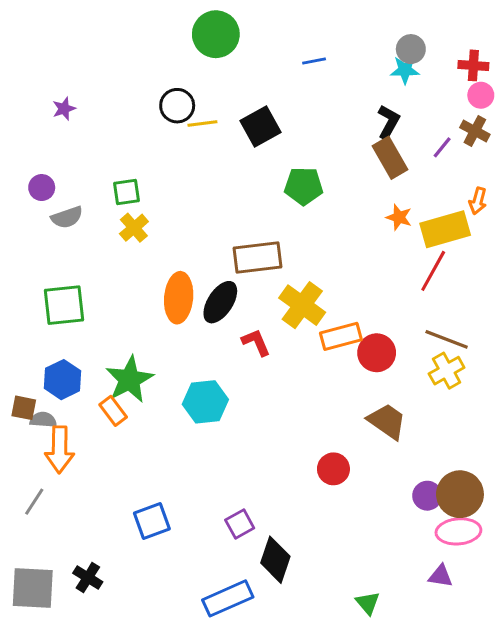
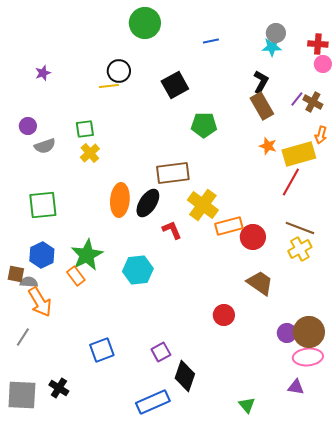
yellow line: (202, 124) -> (109, 86), moved
brown cross: (475, 131) -> (313, 102), moved
orange arrow: (60, 450) -> (40, 302), turned -32

